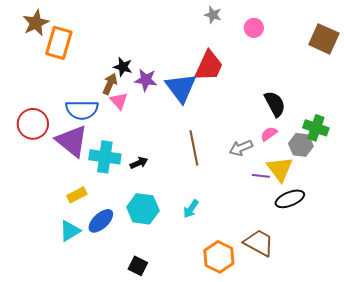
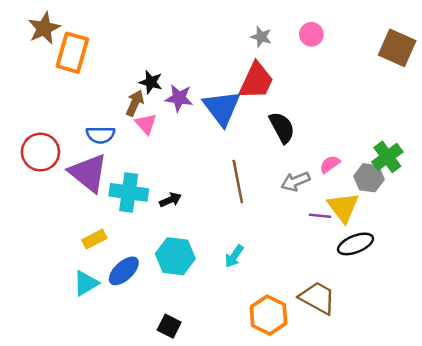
gray star: (213, 15) -> (261, 37), moved
black semicircle: (275, 104) -> (282, 127), moved
blue semicircle: (82, 110) -> (101, 135), size x0.7
green cross: (316, 128) -> (387, 157), turned 35

